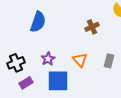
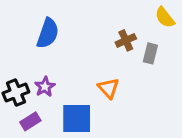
purple star: (48, 59) -> (45, 87), moved
gray rectangle: (109, 61) -> (150, 53), moved

